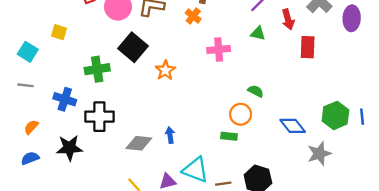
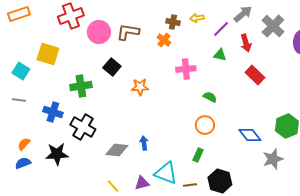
yellow square: (59, 32) -> (48, 54), size x1.6
black square: (133, 47) -> (112, 67), size x0.7
red rectangle: (308, 47) -> (255, 75), moved, turned -48
orange star: (165, 70) -> (140, 87), turned 30
green semicircle: (256, 91) -> (210, 97), moved
black cross: (99, 117) -> (83, 127), turned 30
orange semicircle: (31, 127) -> (24, 144), moved
green rectangle: (229, 136) -> (198, 155), moved, turned -72

